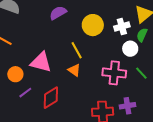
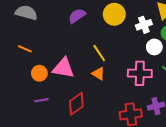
yellow circle: (93, 25) -> (114, 14), moved
orange circle: (15, 74) -> (39, 73), moved
purple line: (25, 93) -> (41, 100), moved, turned 32

